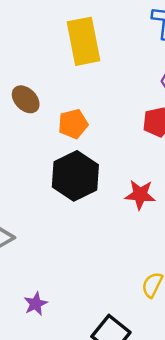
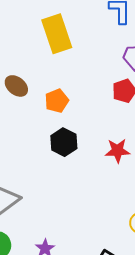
black hexagon: (75, 176) -> (64, 142), size x0.7

